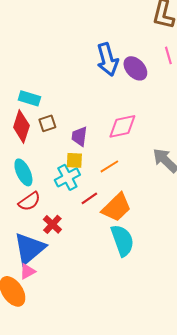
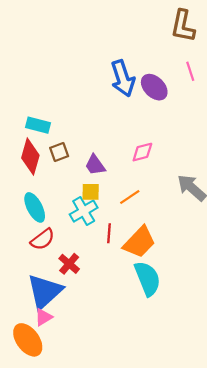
pink diamond: (122, 126) -> (142, 152), size x0.7
purple trapezoid: (79, 136) -> (95, 165), turned -40
red line: (89, 198) -> (109, 233), turned -48

